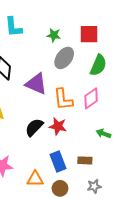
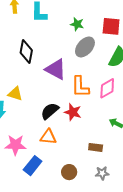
blue rectangle: (58, 161) -> (33, 166), moved, turned 54
orange triangle: (35, 179) -> (48, 137), moved

